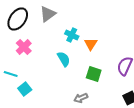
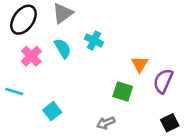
orange triangle: (91, 44) -> (140, 64), moved
cyan semicircle: (64, 59) -> (63, 48), moved
cyan square: (25, 89) -> (52, 111), moved

